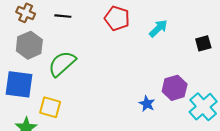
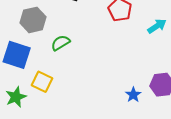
green semicircle: (62, 64) -> (61, 43), size x0.7

